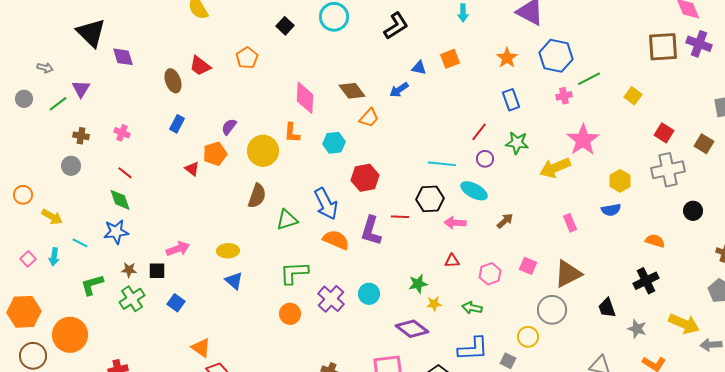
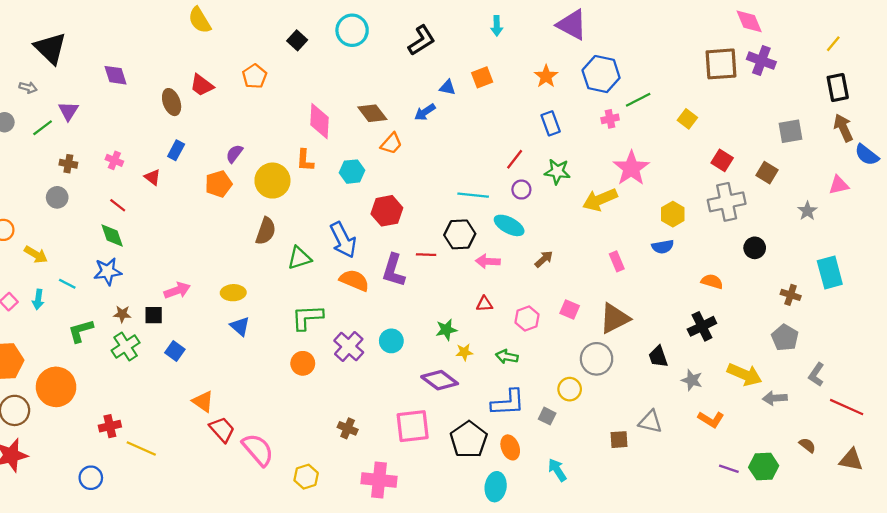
black triangle: (91, 33) -> (50, 48), moved
red triangle: (192, 169) -> (152, 177), moved

